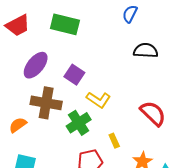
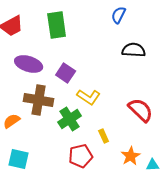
green rectangle: (65, 24) -> (57, 25), turned 68
purple ellipse: (36, 65) -> (29, 64), turned 68

